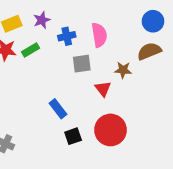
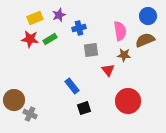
pink semicircle: (99, 35) -> (120, 31), moved
red circle: (111, 130) -> (128, 101), moved

